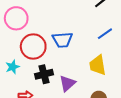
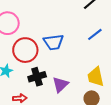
yellow trapezoid: (98, 65) -> (96, 77), moved

